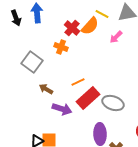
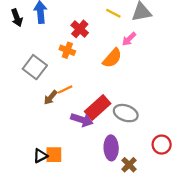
orange semicircle: (90, 26) -> (112, 58), moved
orange line: (78, 82) -> (65, 90), moved
brown arrow: (46, 89) -> (50, 97), turned -80
purple arrow: (62, 109) -> (82, 120), moved

